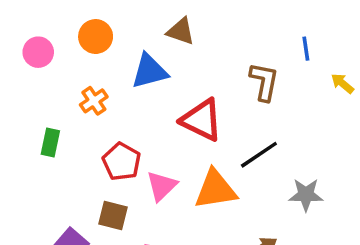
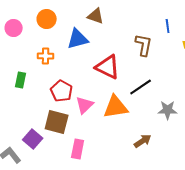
orange cross: (94, 101) -> (46, 56), turned 35
brown square: (113, 216) -> (57, 122), size x1.4

